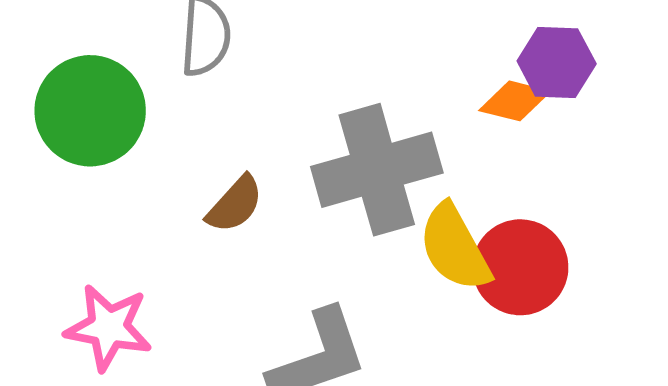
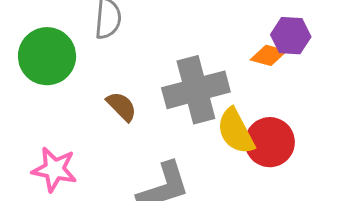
brown semicircle: (235, 204) -> (122, 106), turned -88

